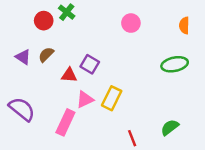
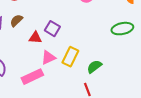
pink rectangle: (65, 122) -> (32, 77), turned 40
green semicircle: (170, 127) -> (94, 67), moved

